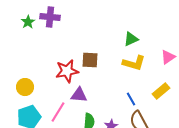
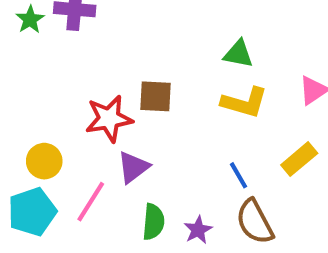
green triangle: (131, 39) -> (238, 54), turned 35
yellow circle: (25, 87) -> (44, 161), moved
purple triangle: (79, 95) -> (133, 167), turned -42

